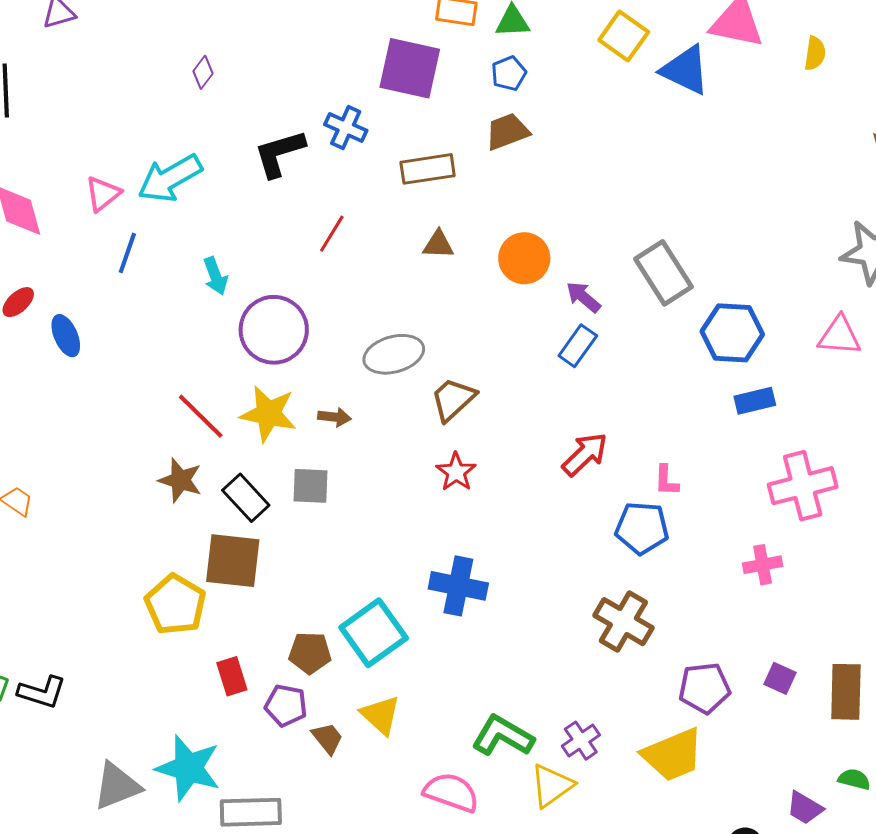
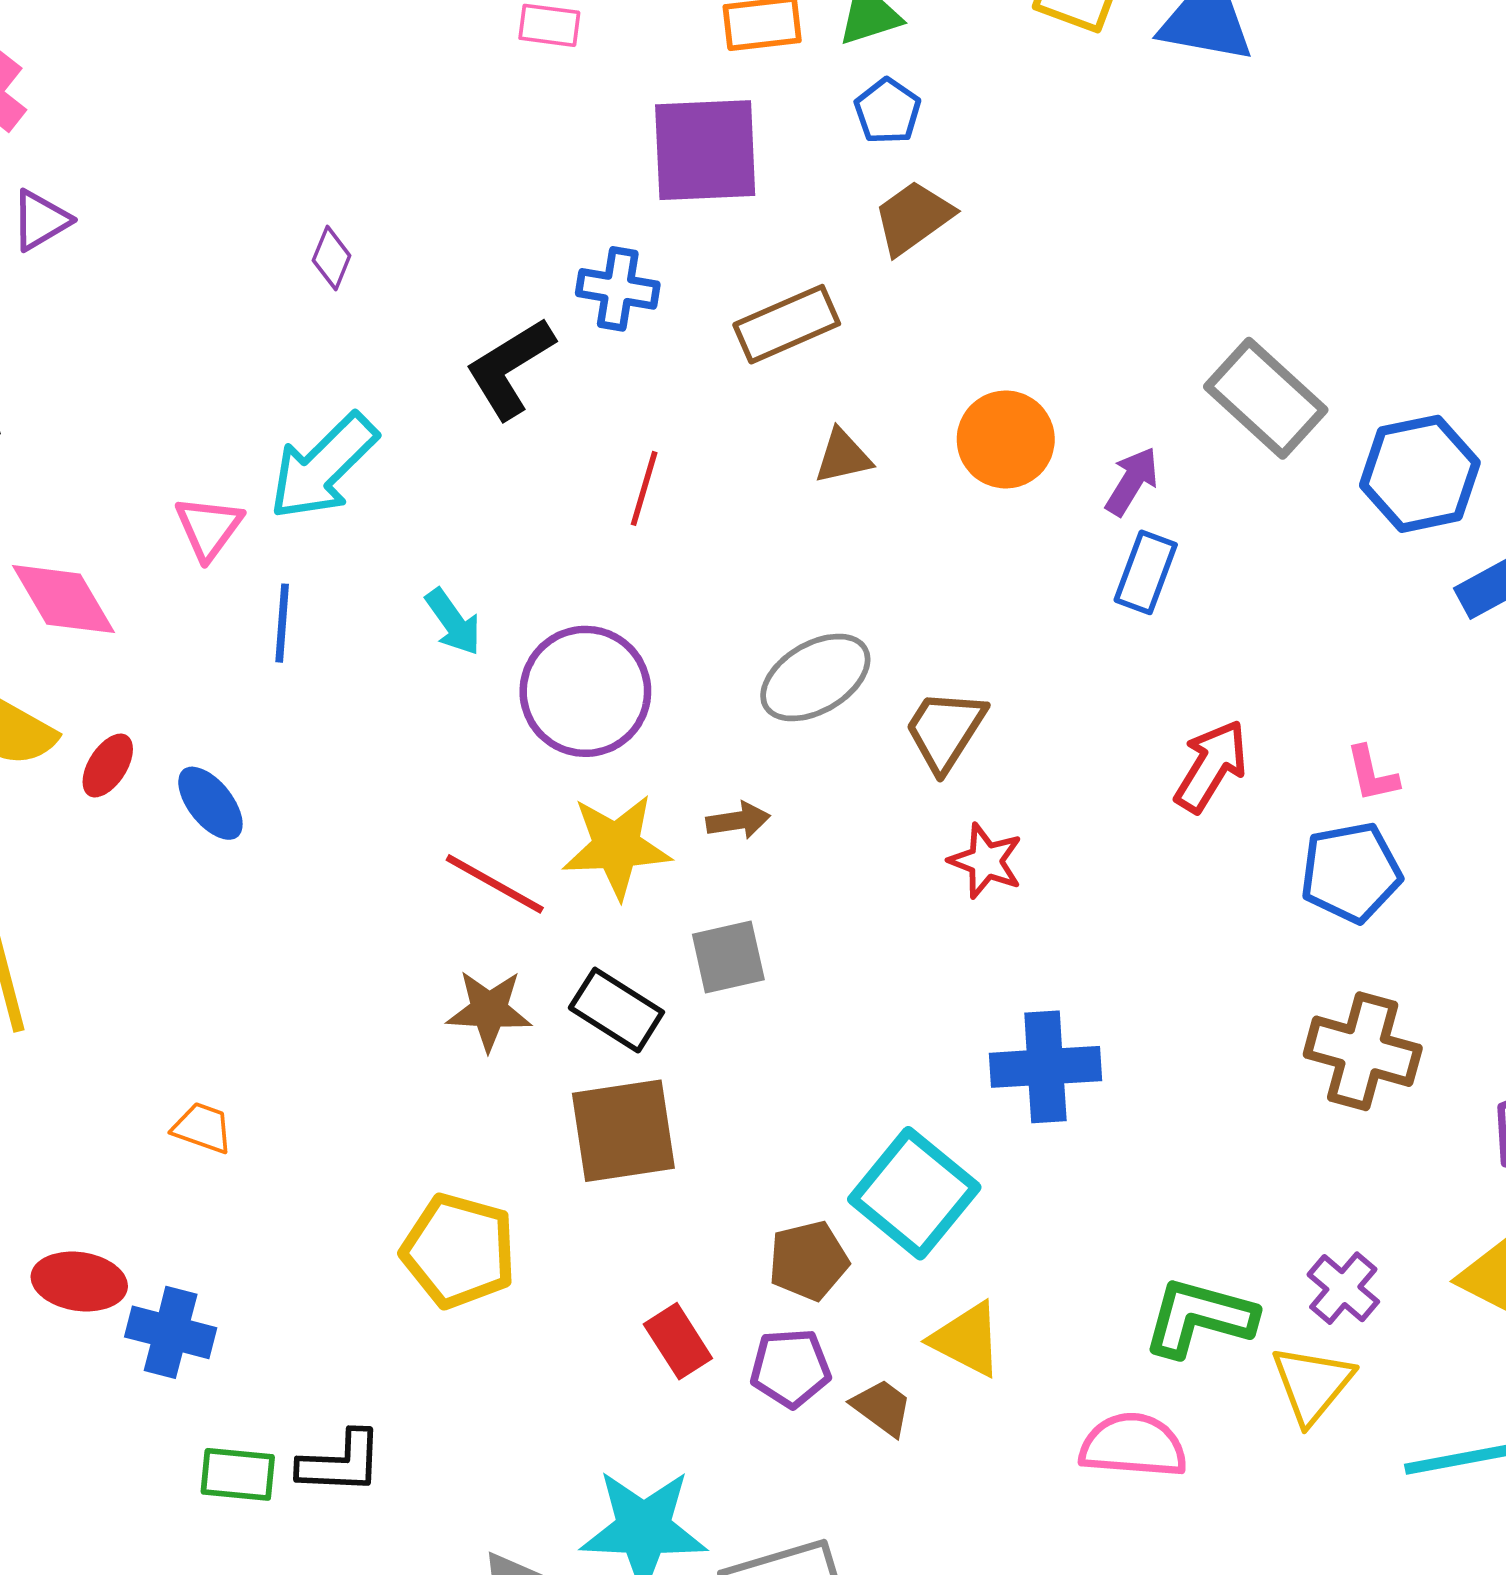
purple arrow: (583, 297) -> (1132, 481), turned 96
yellow pentagon: (175, 605) -> (459, 1251), moved

